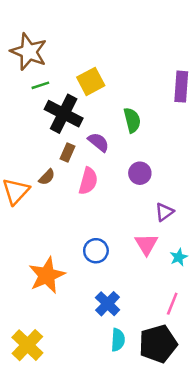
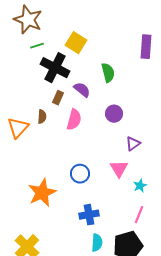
yellow square: (91, 81) -> (76, 43), turned -30
brown semicircle: (47, 177) -> (42, 117), turned -40
cyan star: (179, 257) -> (140, 186), moved
blue cross: (108, 304) -> (89, 215), turned 36

